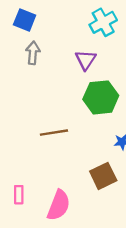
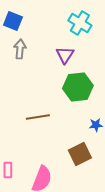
cyan cross: (103, 22) -> (80, 23), turned -30

